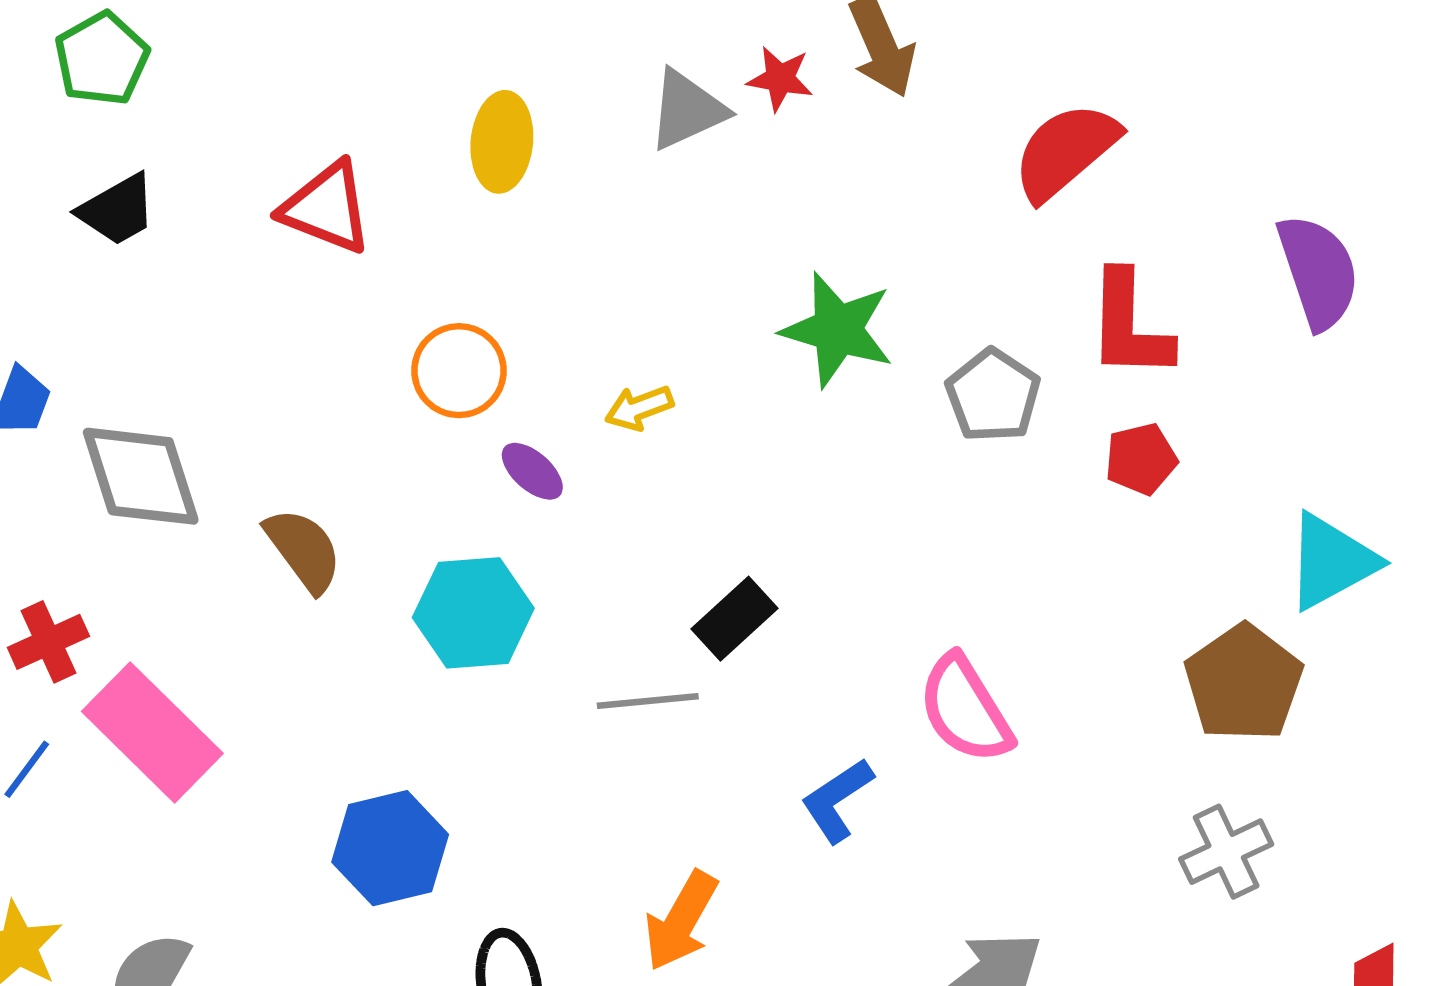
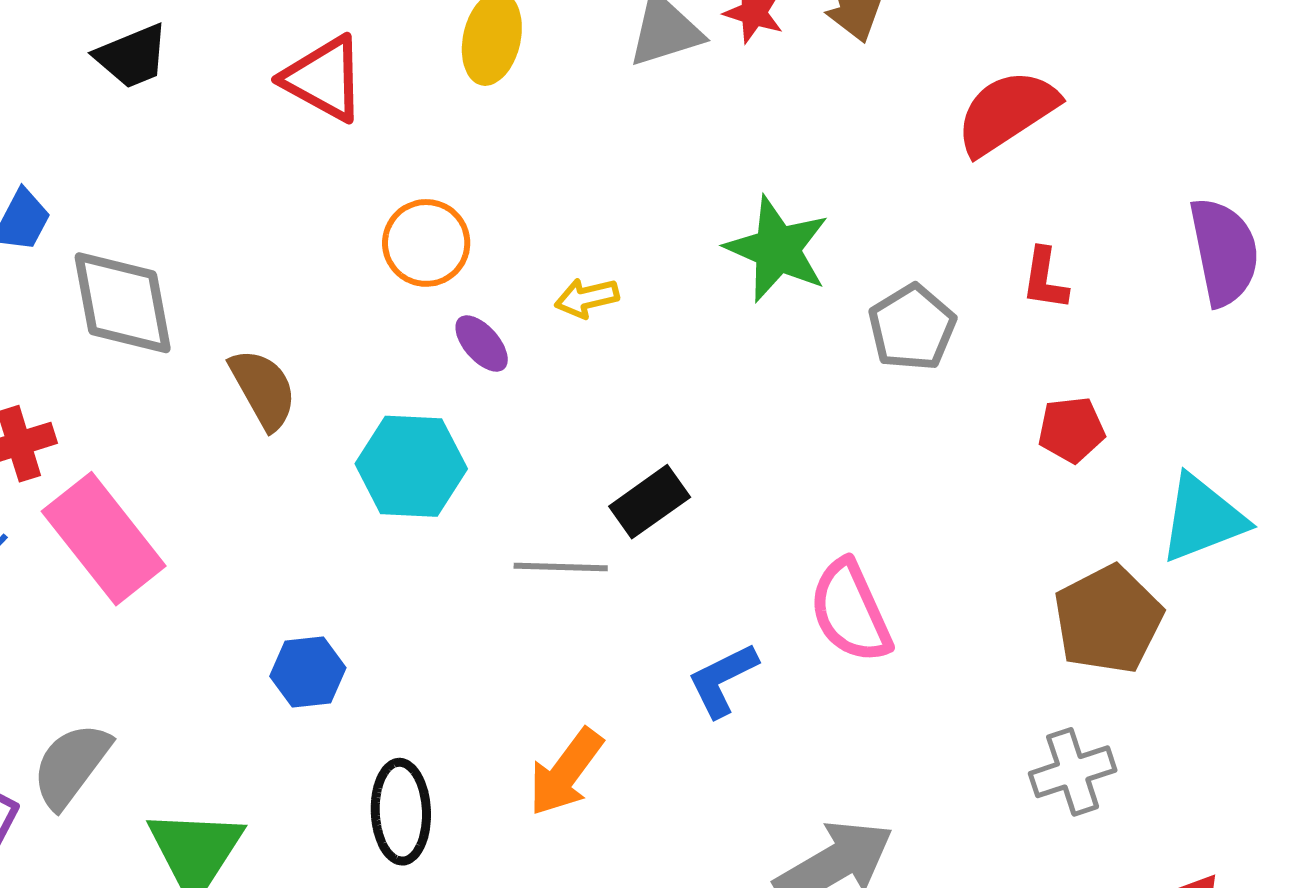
red L-shape: (1129, 325) -> (1045, 279), size x0.6
red pentagon: (1141, 459) -> (1071, 430), moved
blue hexagon: (390, 848) -> (308, 672), size x0.7

